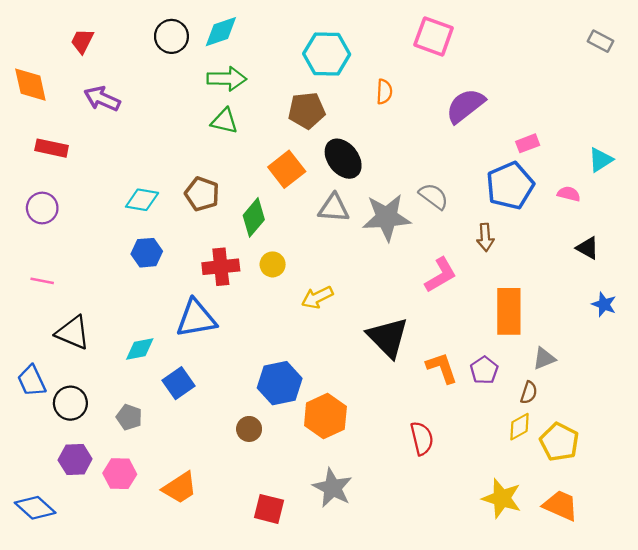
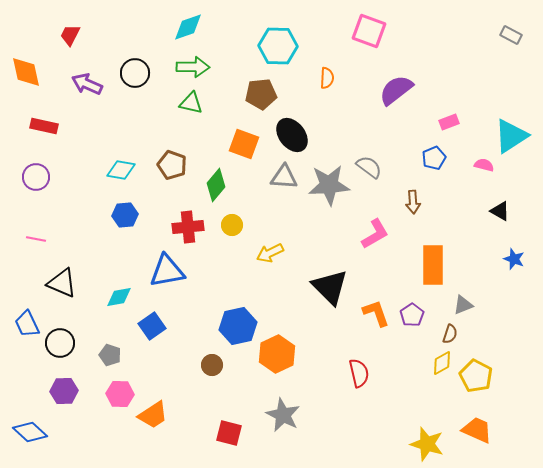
black circle: (171, 36) -> (135, 73), moved
cyan triangle: (601, 160) -> (511, 136), size x1.6
orange square: (287, 169) -> (244, 144), turned -32
blue pentagon: (510, 186) -> (434, 158), size x0.6
pink hexagon: (120, 474) -> (120, 394), moved
yellow star: (502, 498) -> (427, 444), moved

